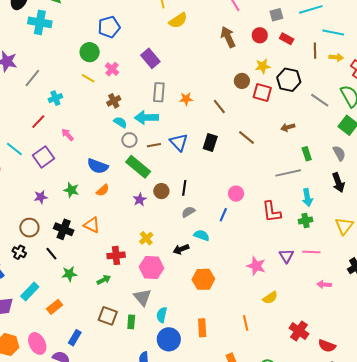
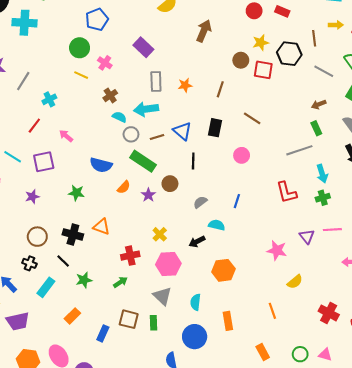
brown arrow: (228, 37) -> (204, 31), moved, turned 55
brown line: (315, 51) -> (314, 38), moved
brown line: (219, 107) -> (220, 89), turned 63
brown arrow: (288, 127) -> (319, 104), moved
purple square: (43, 157) -> (44, 162), turned 30
black line: (184, 188) -> (193, 161), moved
orange semicircle: (103, 190) -> (124, 187), moved
pink circle: (236, 194) -> (242, 155), moved
purple star: (41, 197) -> (32, 197), moved
cyan rectangle: (30, 292) -> (46, 287), moved
cyan semicircle: (162, 315) -> (196, 302), moved
blue rectangle: (75, 338) -> (103, 333), moved

